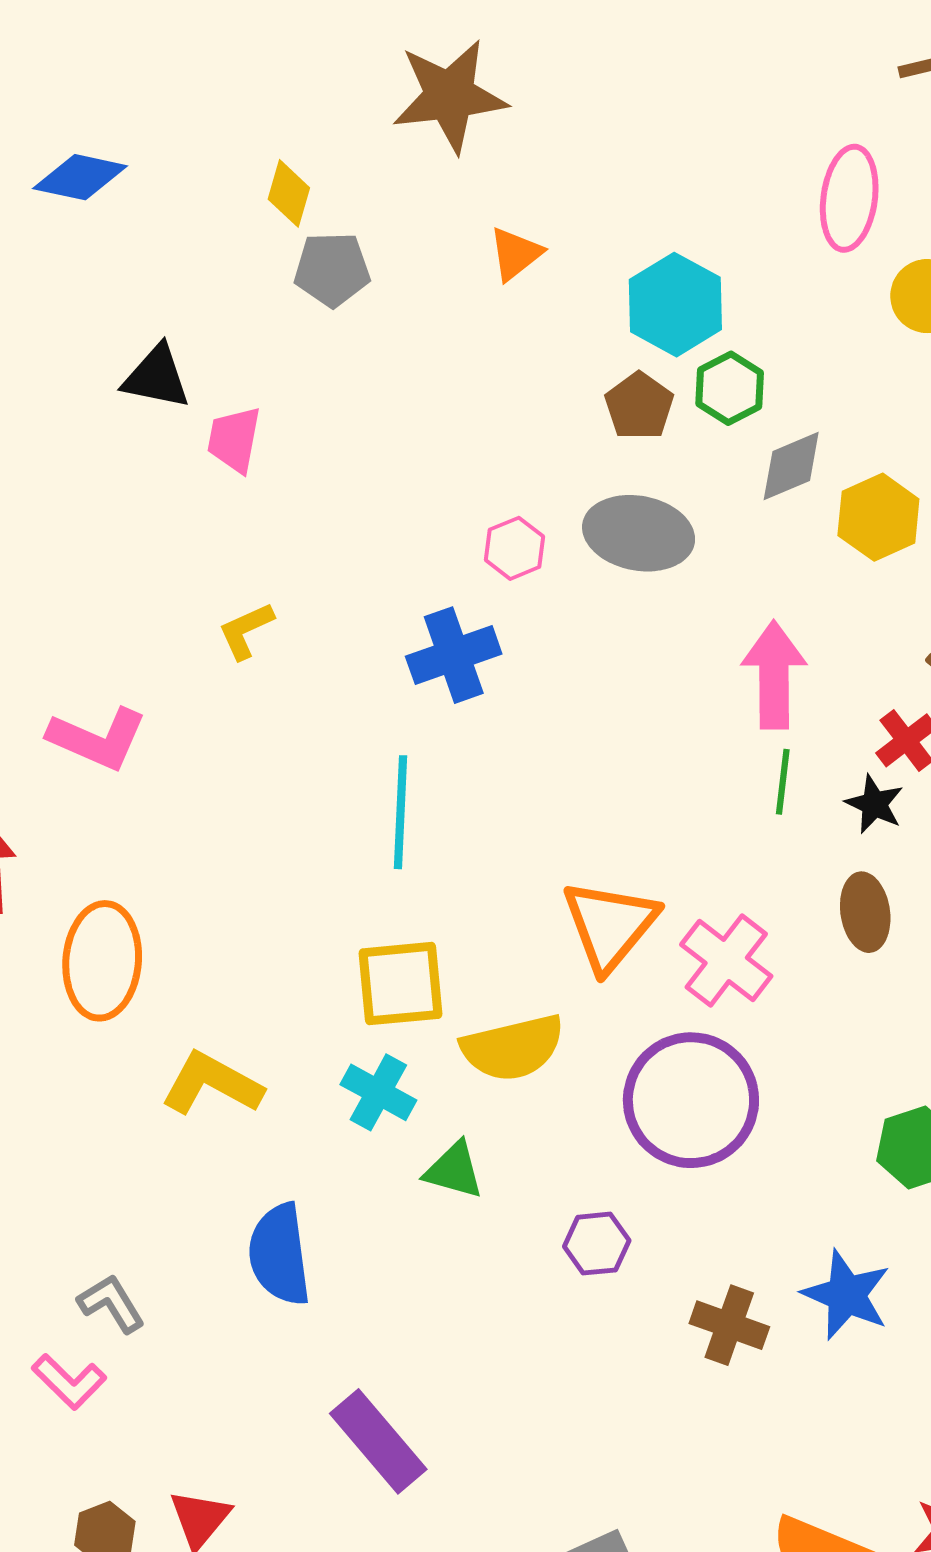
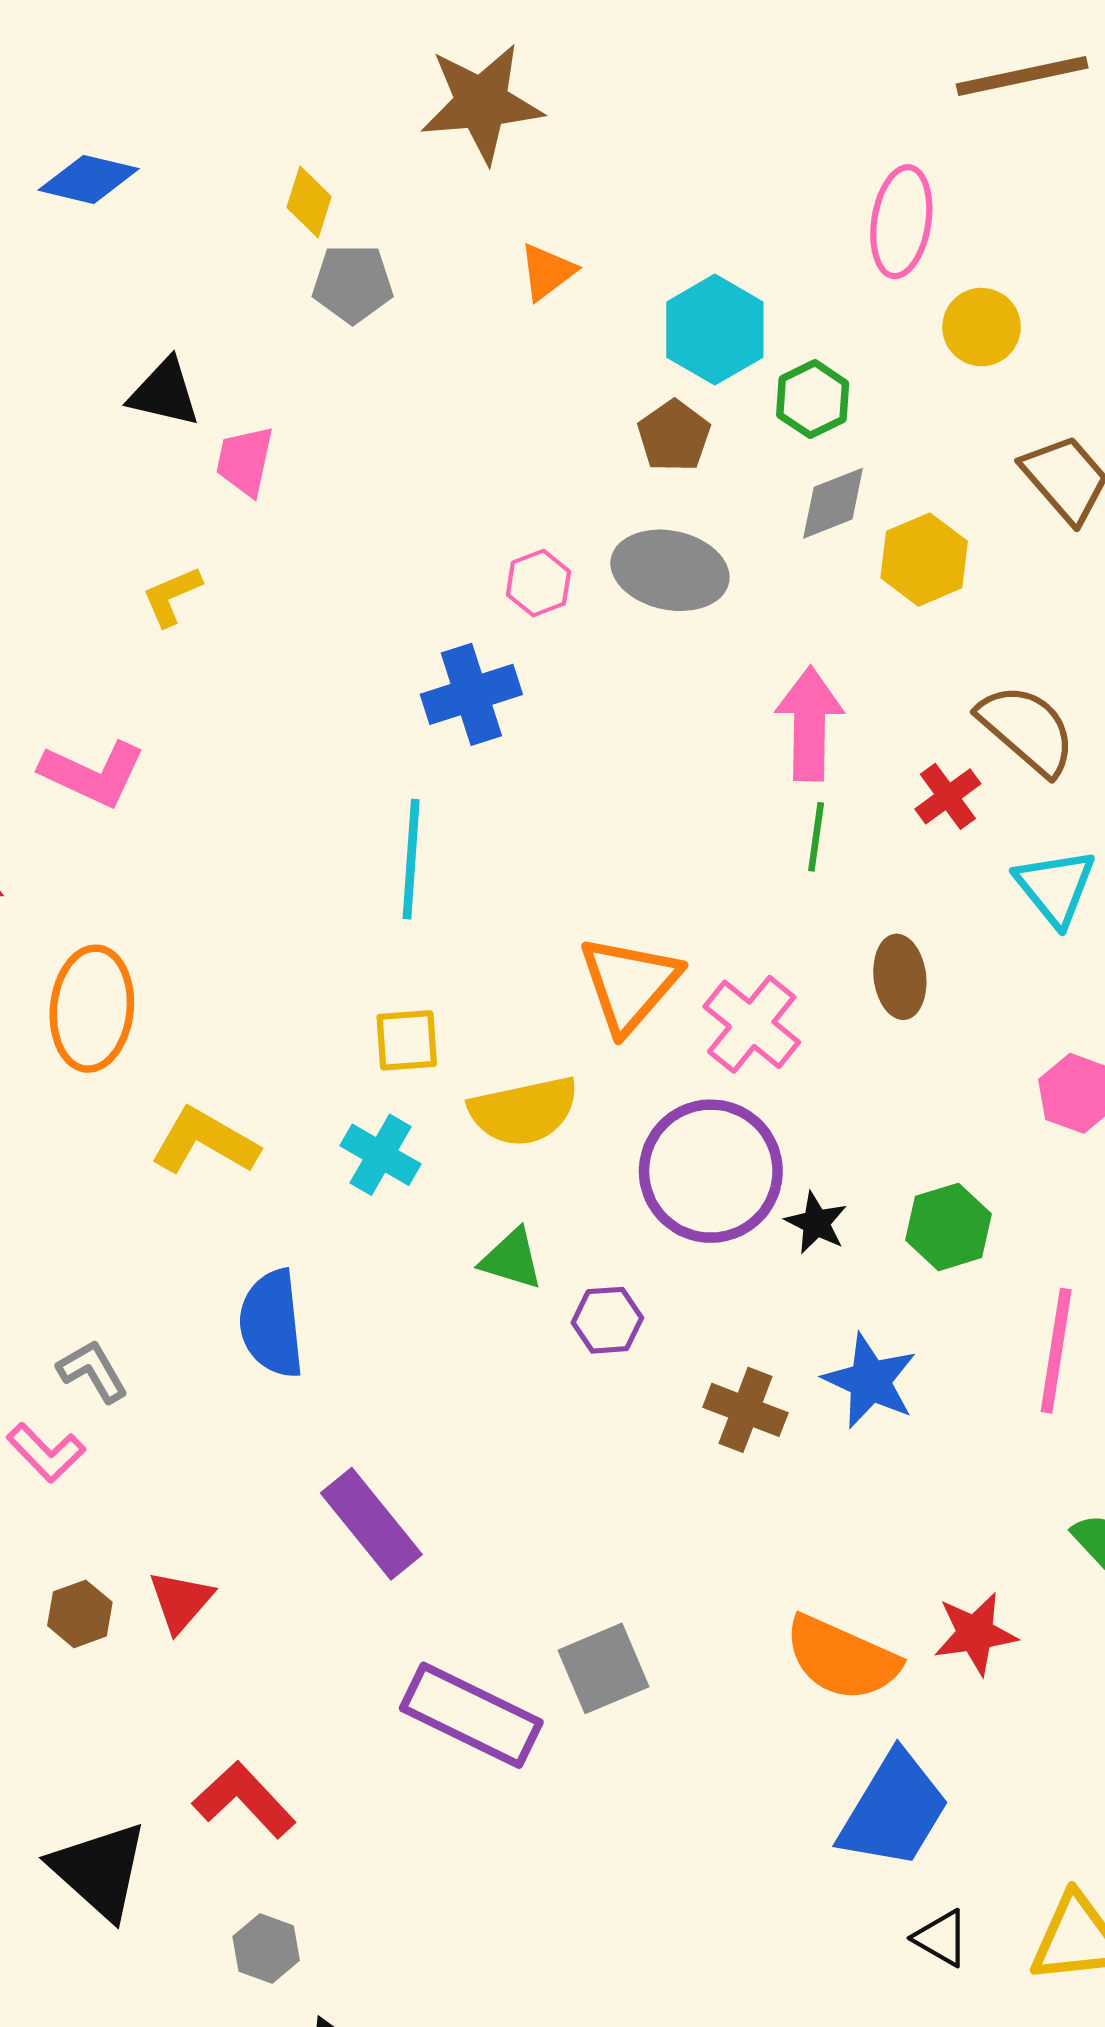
green hexagon: (730, 388) -> (813, 399), moved
yellow L-shape: (246, 631) -> (172, 596), moved
black star: (874, 804) -> (816, 1223), moved
yellow square: (401, 984) -> (407, 1040), size x0.7
green triangle: (454, 1170) -> (512, 1259), moved

